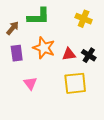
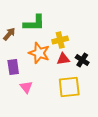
yellow cross: (84, 19) -> (60, 40), moved, turned -35
purple rectangle: (17, 53) -> (13, 67), moved

